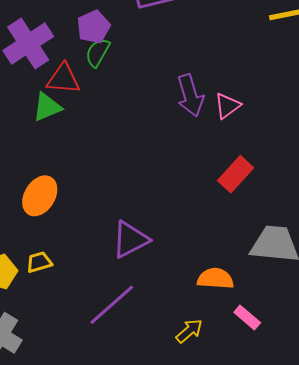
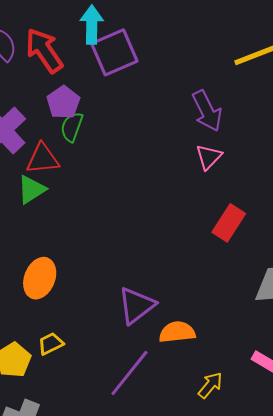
purple arrow: (190, 95) -> (207, 111), moved
orange semicircle: (215, 279) -> (177, 332), moved

